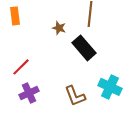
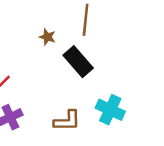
brown L-shape: (75, 96) -> (67, 121), turned -70

